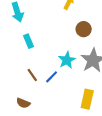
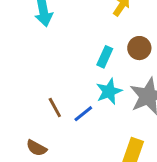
cyan rectangle: (29, 41) -> (105, 57), moved, turned 40

